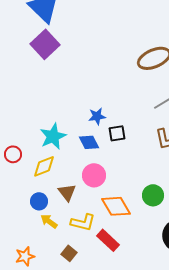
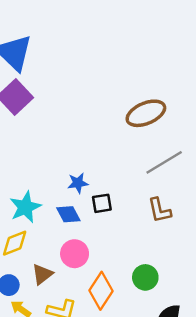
brown triangle: (67, 192) -> (42, 274), turned 30
orange diamond: (116, 206) -> (101, 291), turned 64

